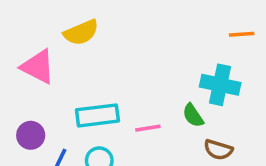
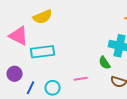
cyan rectangle: (97, 115) -> (43, 52), moved
pink line: (148, 128) -> (81, 79), moved

